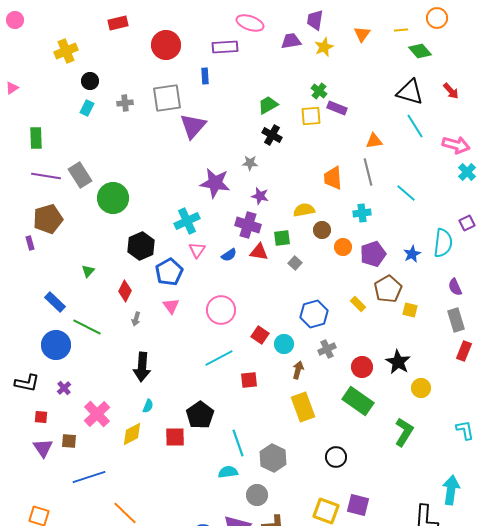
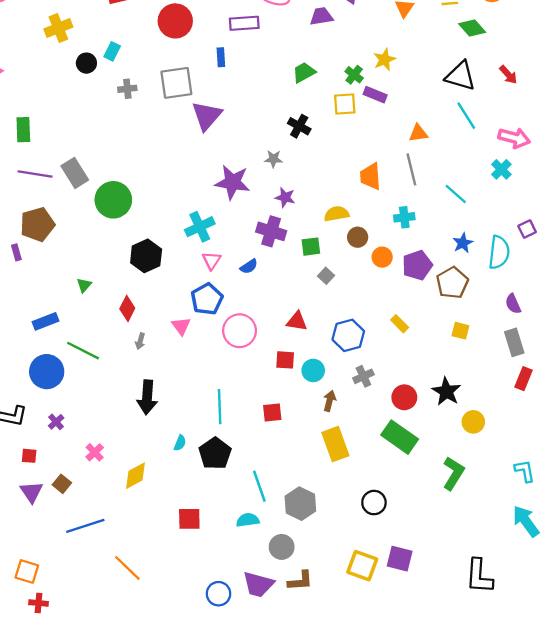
yellow star: (324, 47) -> (384, 60), moved
green trapezoid: (268, 105) -> (304, 72), moved
cyan rectangle: (87, 108) -> (112, 51), moved
cyan cross: (467, 172) -> (501, 169), moved
red triangle: (259, 252) -> (297, 321), moved
blue star: (412, 254) -> (463, 243), moved
blue pentagon: (169, 272) -> (207, 299), moved
brown pentagon: (388, 289) -> (452, 283), moved
blue rectangle: (55, 302) -> (46, 321), turned -65
red square: (260, 335) -> (285, 360), turned -30
cyan line: (219, 358) -> (220, 407), moved, turned -64
cyan semicircle: (148, 406) -> (180, 443), moved
pink cross: (97, 414) -> (95, 452), size x0.6
red square: (175, 437) -> (189, 519), moved
brown square: (69, 441) -> (62, 484), turned 35
cyan arrow: (451, 490) -> (526, 521), moved, turned -44

